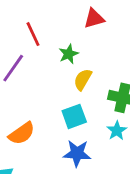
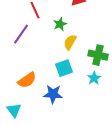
blue star: (77, 153) -> (53, 94), moved

